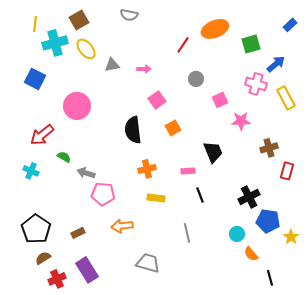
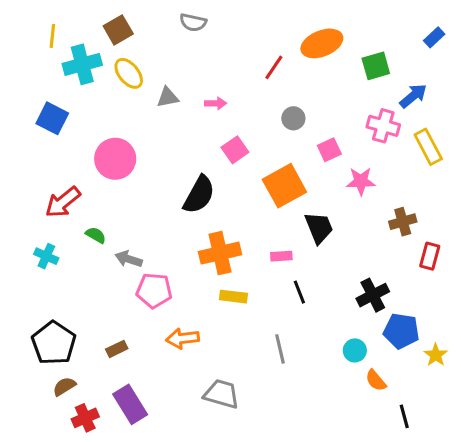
orange square: (173, 128) -> (284, 186), moved, size x1.8
black semicircle: (133, 130) -> (199, 195), turned -144
orange cross: (147, 169) -> (220, 253), size x1.5

